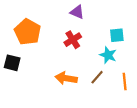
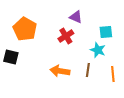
purple triangle: (77, 12) -> (76, 17), moved
brown line: (97, 77) -> (88, 70), turned -32

